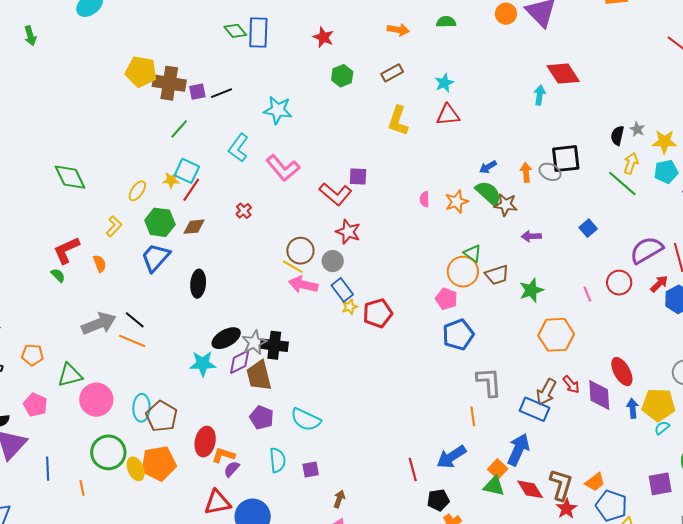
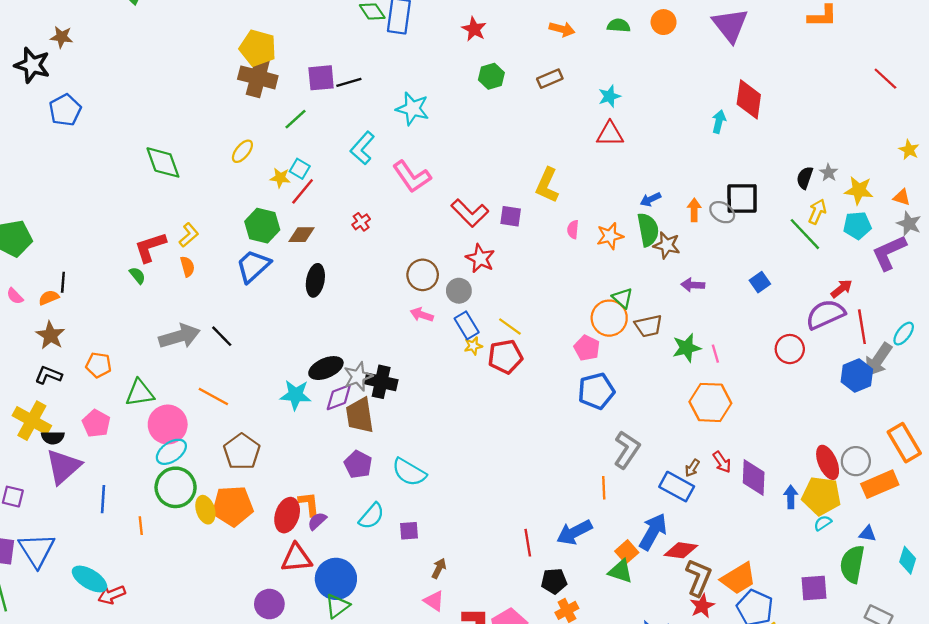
orange circle: (506, 14) -> (664, 22), moved
red diamond: (563, 74) -> (749, 99), turned 36
brown cross: (169, 83) -> (258, 77), moved
purple square: (197, 92) -> (321, 78), size x1.4
yellow L-shape: (398, 121) -> (547, 185), moved
cyan square: (187, 171) -> (300, 169), size x0.7
purple square: (358, 177) -> (511, 216), moved
yellow ellipse: (137, 191) -> (242, 151), moved
green semicircle: (488, 193) -> (648, 230), turned 32
yellow L-shape: (114, 226) -> (189, 235), moved
yellow line: (293, 267) -> (510, 327), moved
black ellipse: (198, 284) -> (315, 280), moved
red arrow: (659, 284) -> (842, 289), moved
pink arrow: (303, 285) -> (422, 315), size x0.7
pink line: (587, 294) -> (715, 354), moved
orange line: (132, 341) -> (213, 397), moved
red ellipse: (622, 372) -> (828, 462), moved
gray L-shape: (489, 382) -> (627, 450), turned 32
brown arrow: (546, 392) -> (692, 468), size x0.6
cyan ellipse: (141, 408) -> (171, 452), moved, turned 48
red ellipse: (205, 442) -> (287, 515), moved
orange L-shape: (223, 455) -> (309, 504), turned 60
cyan semicircle: (278, 460) -> (372, 516), turned 40
orange trapezoid: (595, 482) -> (738, 578), size x1.5
red diamond: (530, 489) -> (681, 550), moved, turned -56

